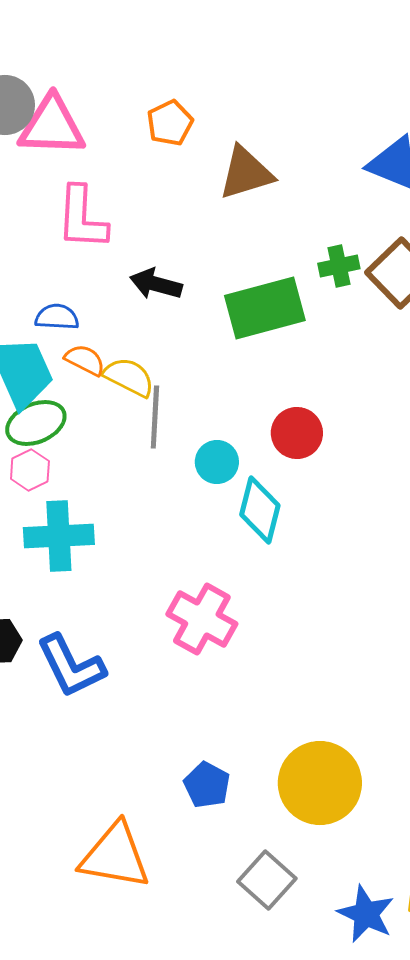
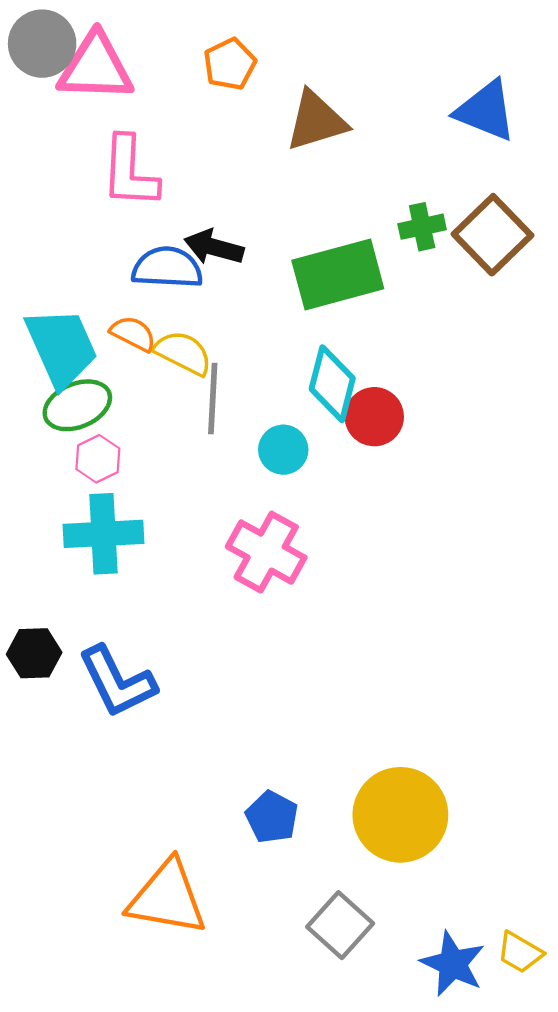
blue semicircle: (57, 317) -> (167, 268), moved, size x1.4
pink hexagon: (30, 470) -> (98, 459), moved
cyan diamond: (260, 510) -> (332, 384), moved
pink cross: (202, 619) -> (266, 552), moved

